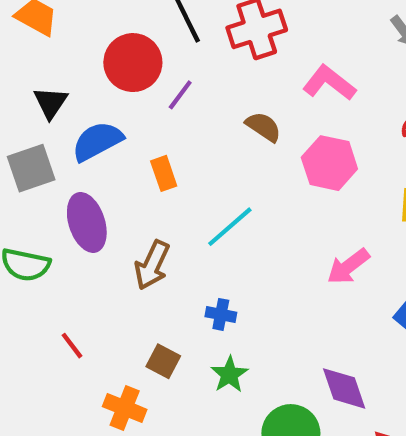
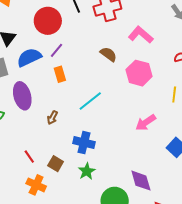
purple line: (180, 95) -> (56, 50), moved
brown arrow: (152, 265) -> (52, 118), size x0.6
blue cross: (221, 314) -> (84, 143), size x1.5
red line: (72, 346) -> (29, 157), moved

